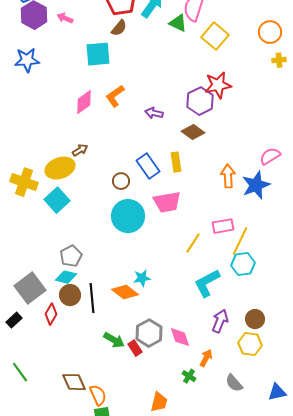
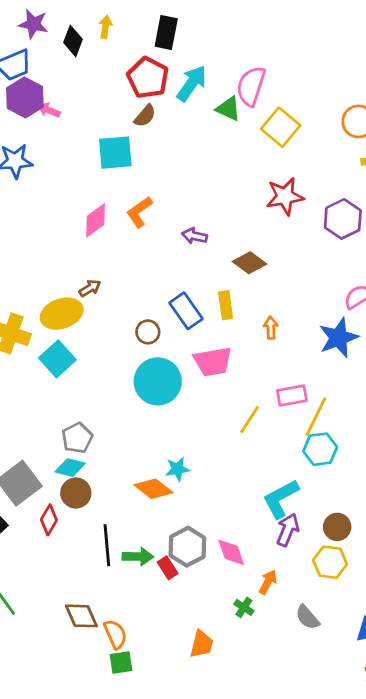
pink arrow: (65, 18) -> (49, 110), moved
purple hexagon: (200, 101) -> (343, 219), moved
orange arrow: (228, 176) -> (271, 328), moved, size x0.7
cyan L-shape: (207, 283) -> (281, 499), moved
black line: (92, 298) -> (107, 545), moved
green arrow: (114, 340) -> (138, 557), turned -30

